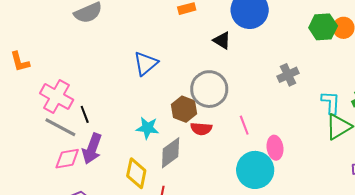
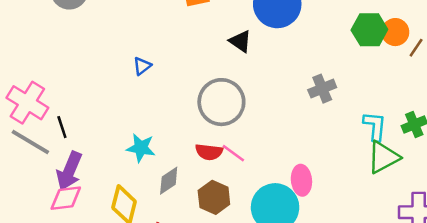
blue triangle: (146, 63) -> (142, 66), size x0.6
brown hexagon: (184, 109) -> (214, 197), moved
pink line: (244, 125) -> (233, 153), moved, turned -36
gray diamond: (171, 153) -> (169, 181), size x0.7
pink diamond: (67, 159) -> (66, 198), moved

